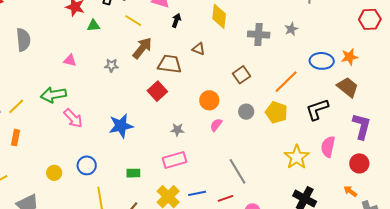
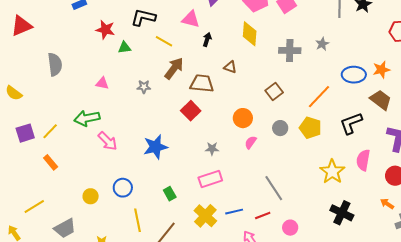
orange rectangle: (15, 138) -> (51, 162), turned -49
green rectangle: (133, 173) -> (170, 194), turned 64

